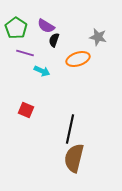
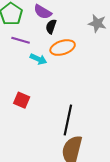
orange ellipse: (78, 59) -> (63, 48), moved

